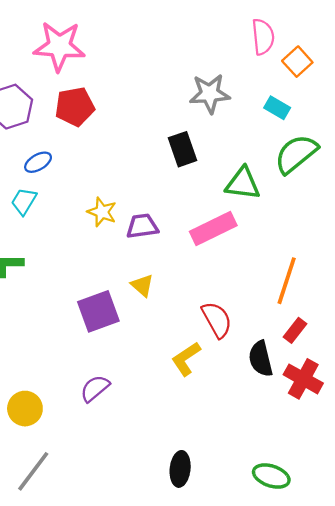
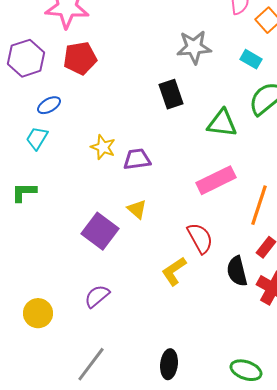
pink rectangle: (213, 229) -> (216, 180), moved
purple square: (98, 311) -> (100, 231), turned -33
gray line: (33, 471) -> (91, 364), moved

